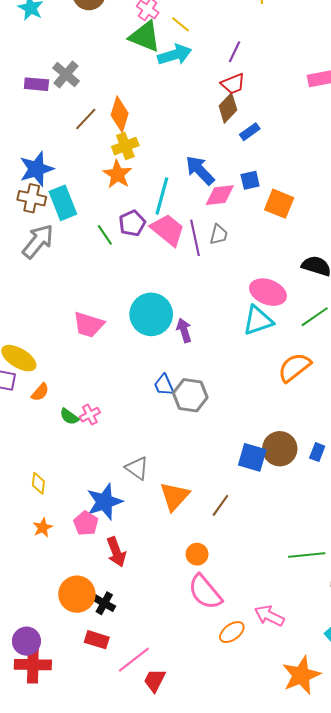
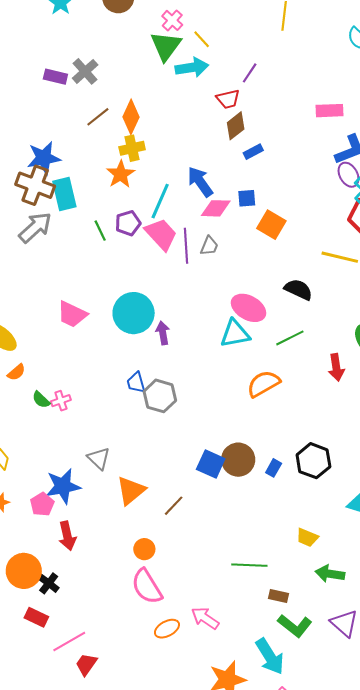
green triangle: (145, 36) -> (166, 46), turned 36
red trapezoid: (233, 84) -> (228, 99), moved
brown cross: (32, 198) -> (35, 185), size x1.4

